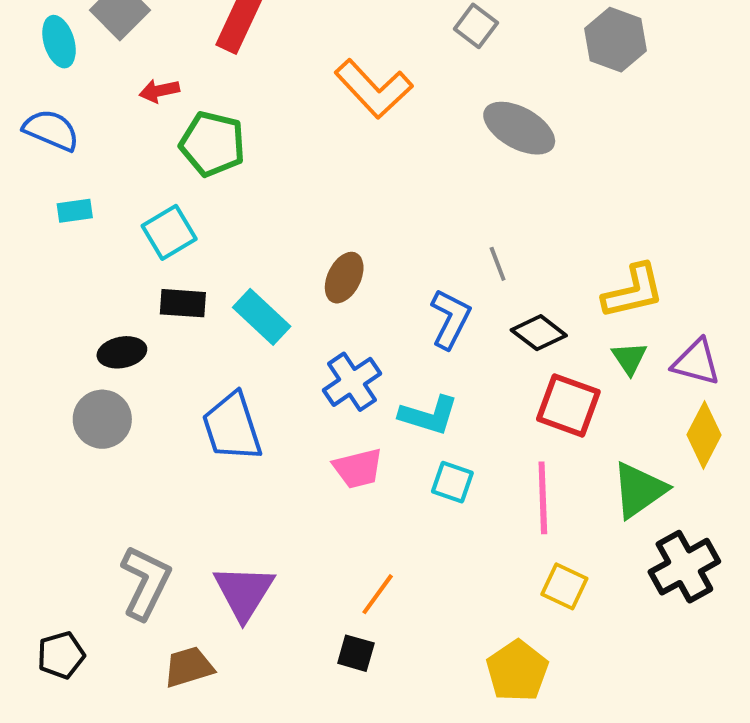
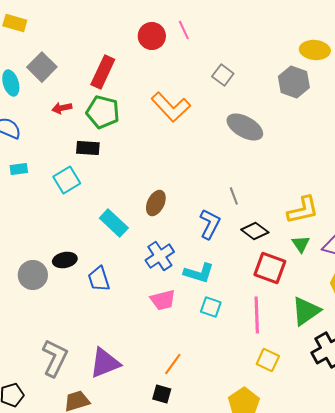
green pentagon: (212, 144) -> (103, 112), moved
black rectangle: (183, 303) -> (88, 148), moved
black ellipse: (122, 352) -> (65, 260), moved
blue trapezoid: (232, 427) -> (99, 279), size x0.7
purple triangle: (244, 592) -> (105, 363), turned 36

